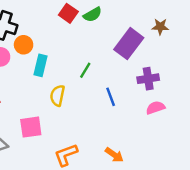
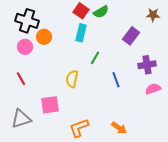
brown star: (160, 27) -> (153, 15), moved
purple rectangle: (129, 44) -> (131, 36), size x0.7
cyan rectangle: (40, 65) -> (81, 33), moved

